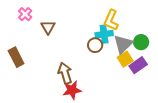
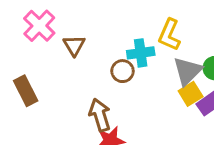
pink cross: (25, 14) -> (39, 26), size x1.5
cyan cross: (104, 34) -> (141, 53), moved
brown circle: (95, 45) -> (123, 71), moved

